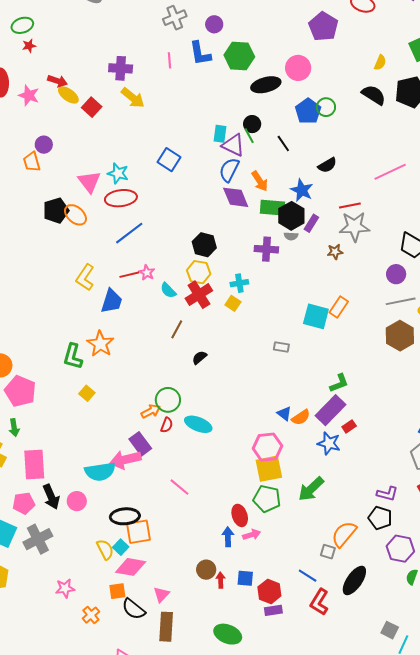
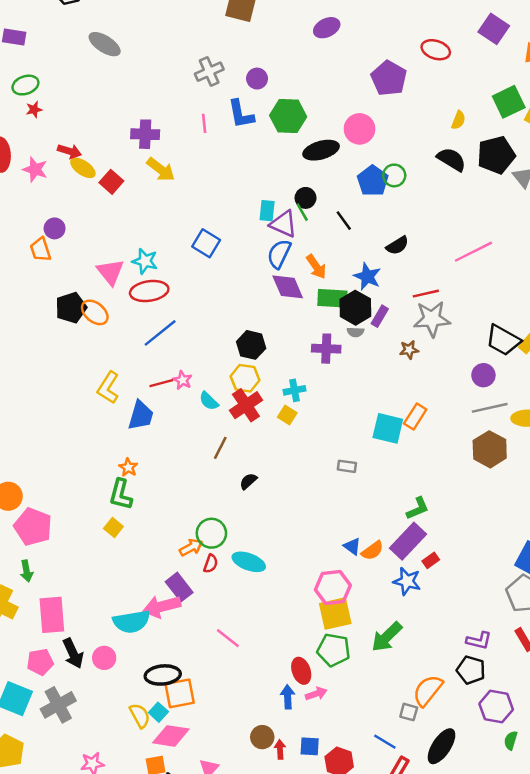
orange star: (100, 344) -> (128, 467), size x0.6
green L-shape: (73, 356) -> (121, 494), moved

